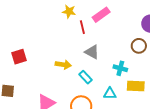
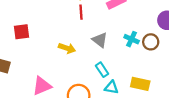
red line: (82, 27) -> (81, 12), moved
cyan cross: (120, 68) -> (132, 39), moved
cyan rectangle: (86, 77) -> (102, 70), moved

